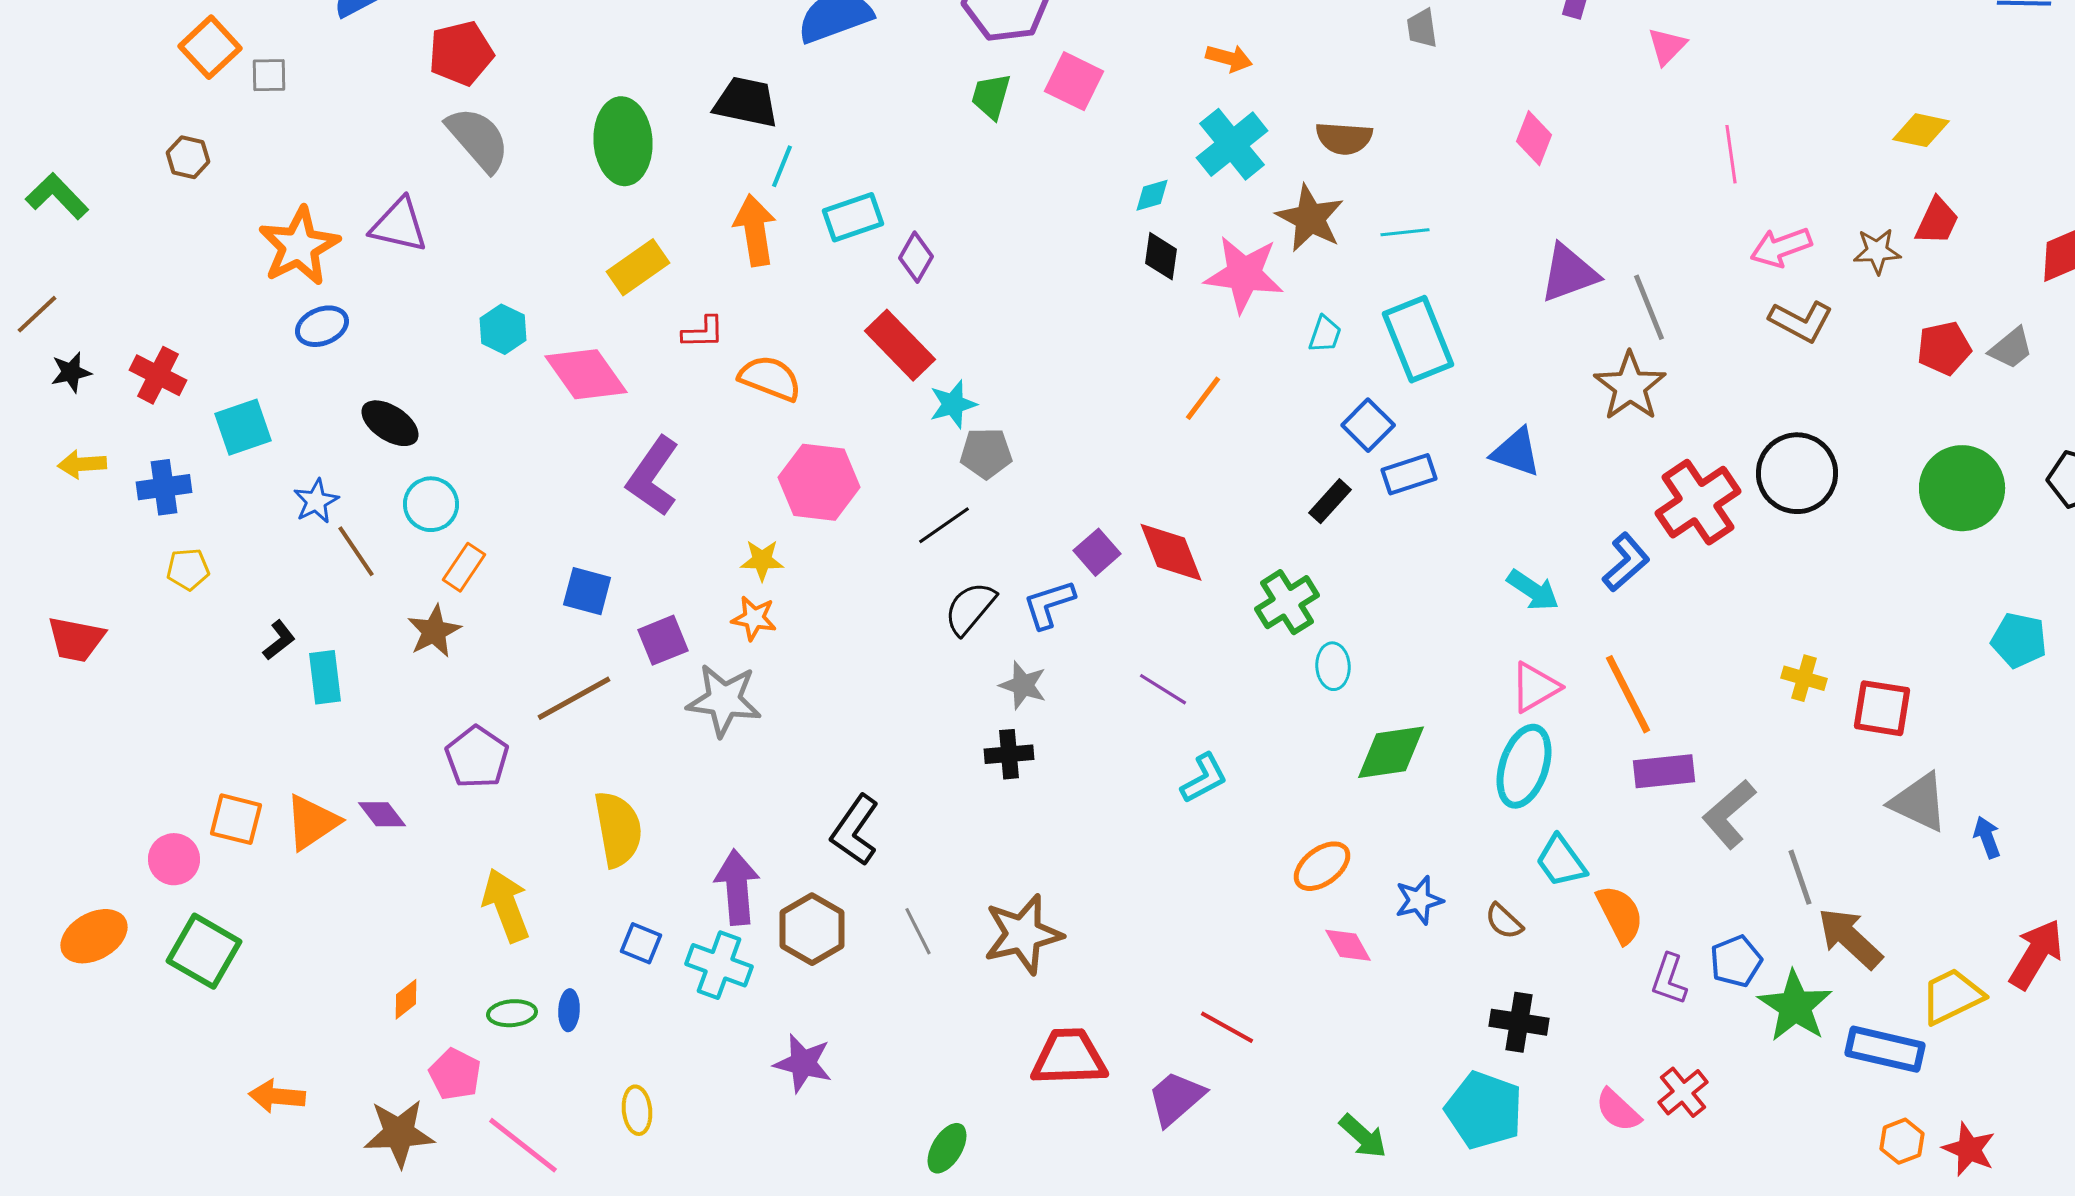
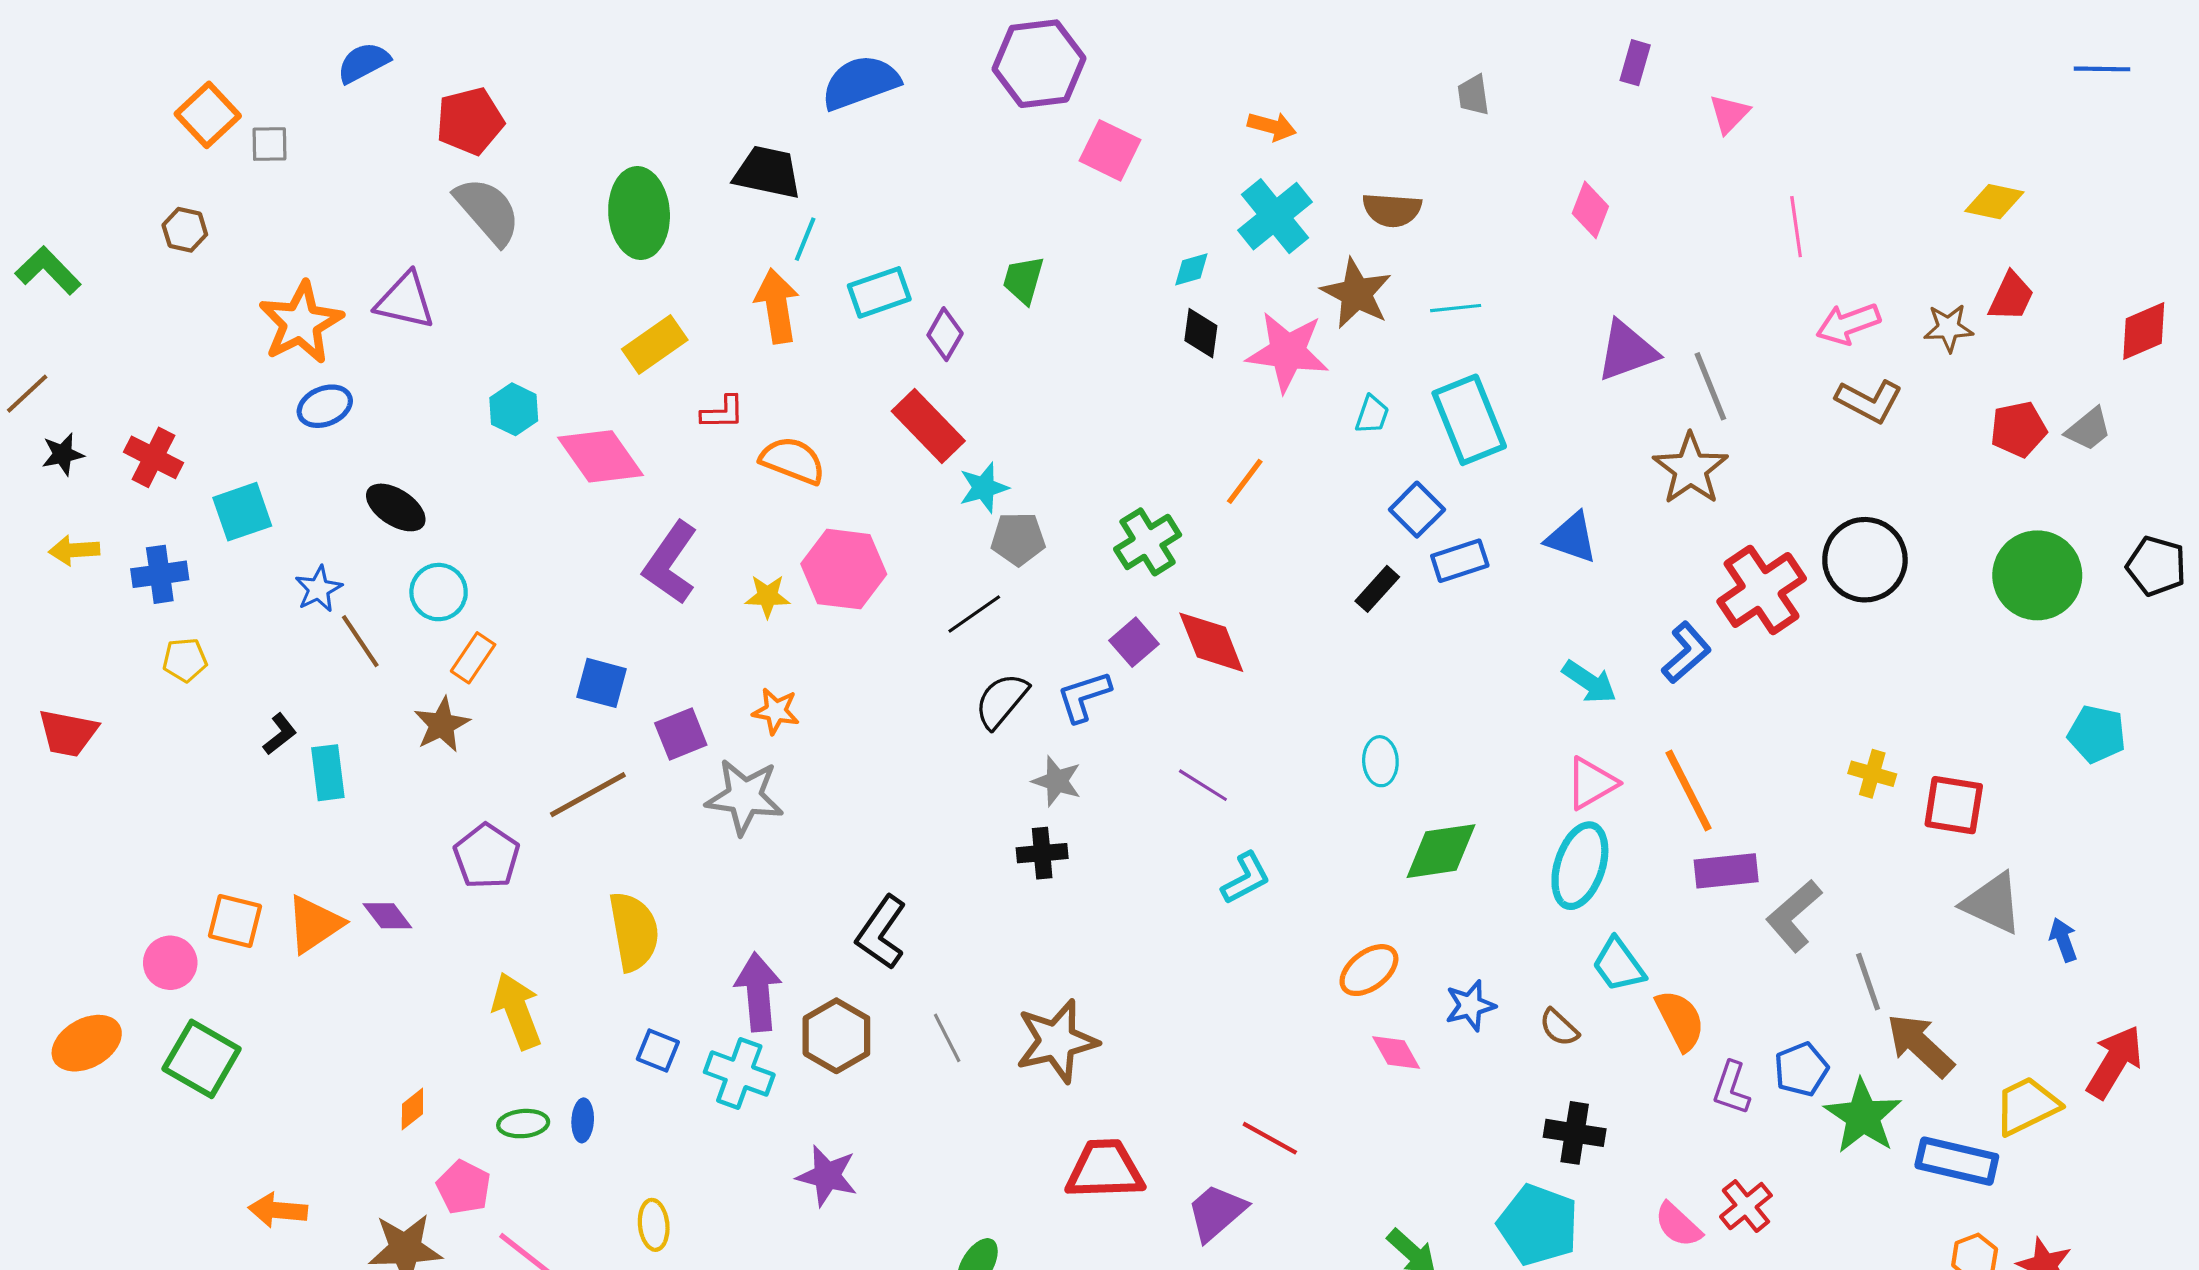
green trapezoid: (991, 96) -> (1023, 280), moved
yellow star: (762, 560) -> (767, 596), moved
green cross: (1287, 602) -> (1148, 542), moved

